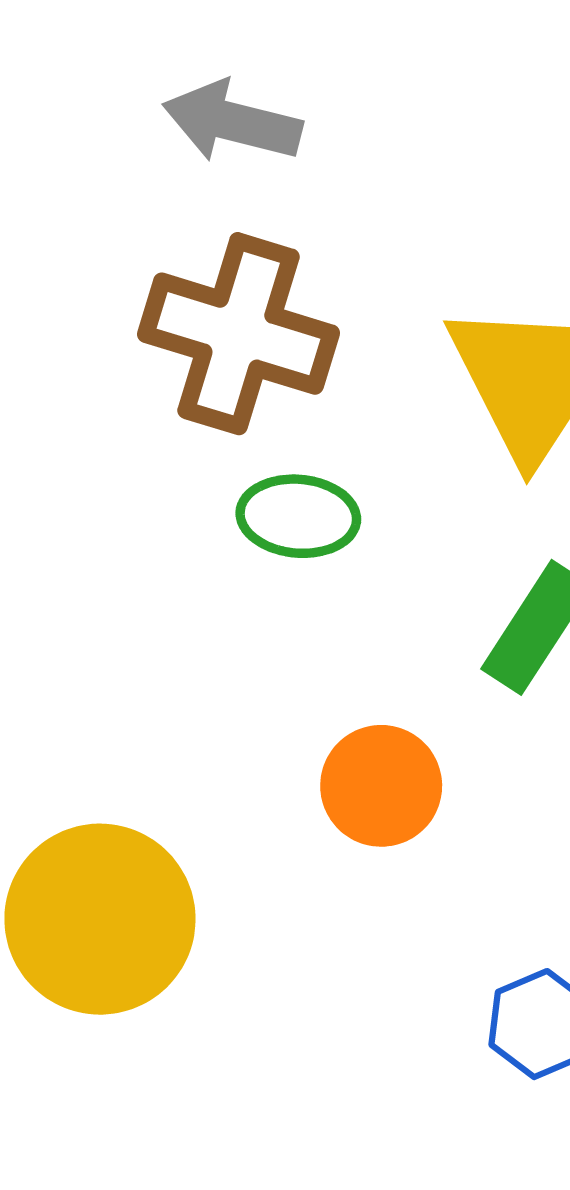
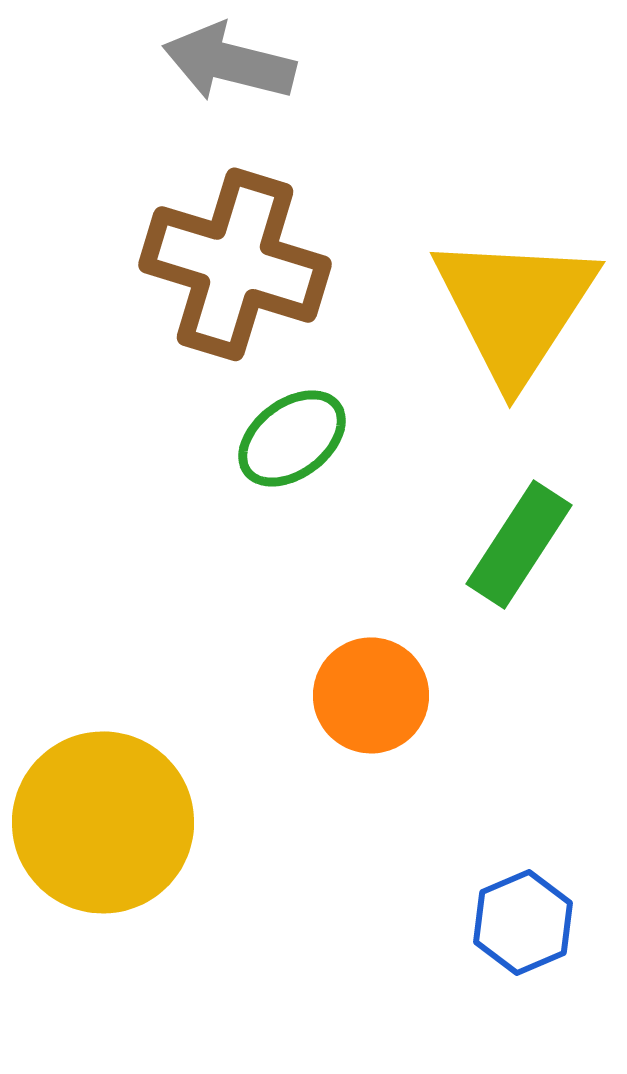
green ellipse: (298, 516) -> (292, 438), turned -42

